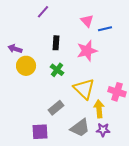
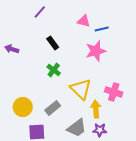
pink triangle: (87, 21) -> (84, 21), turned -32
black rectangle: (56, 43) -> (53, 43), turned -40
pink star: (87, 51) -> (96, 51), moved
yellow circle: (26, 66) -> (23, 107), moved

